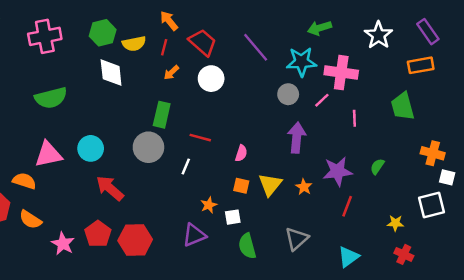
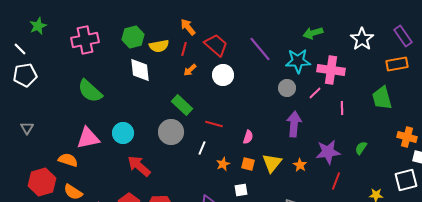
green semicircle: (51, 98) -> (90, 91), turned 56
green rectangle: (162, 115) -> (182, 105), turned -60
orange star: (209, 205) -> (223, 164), moved

